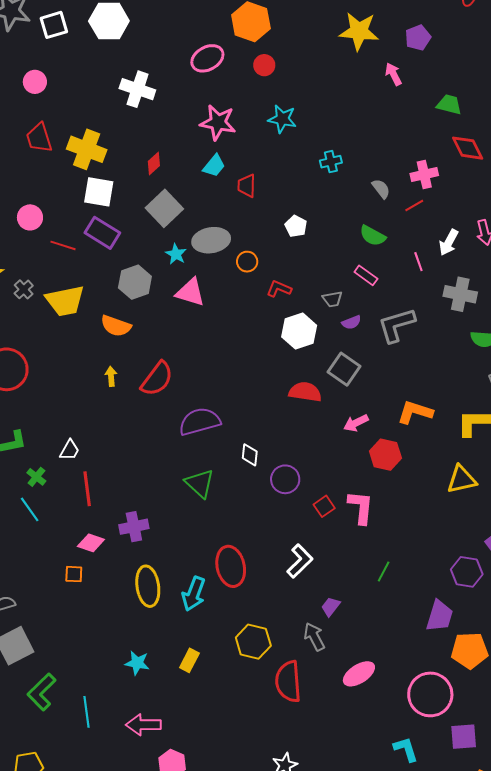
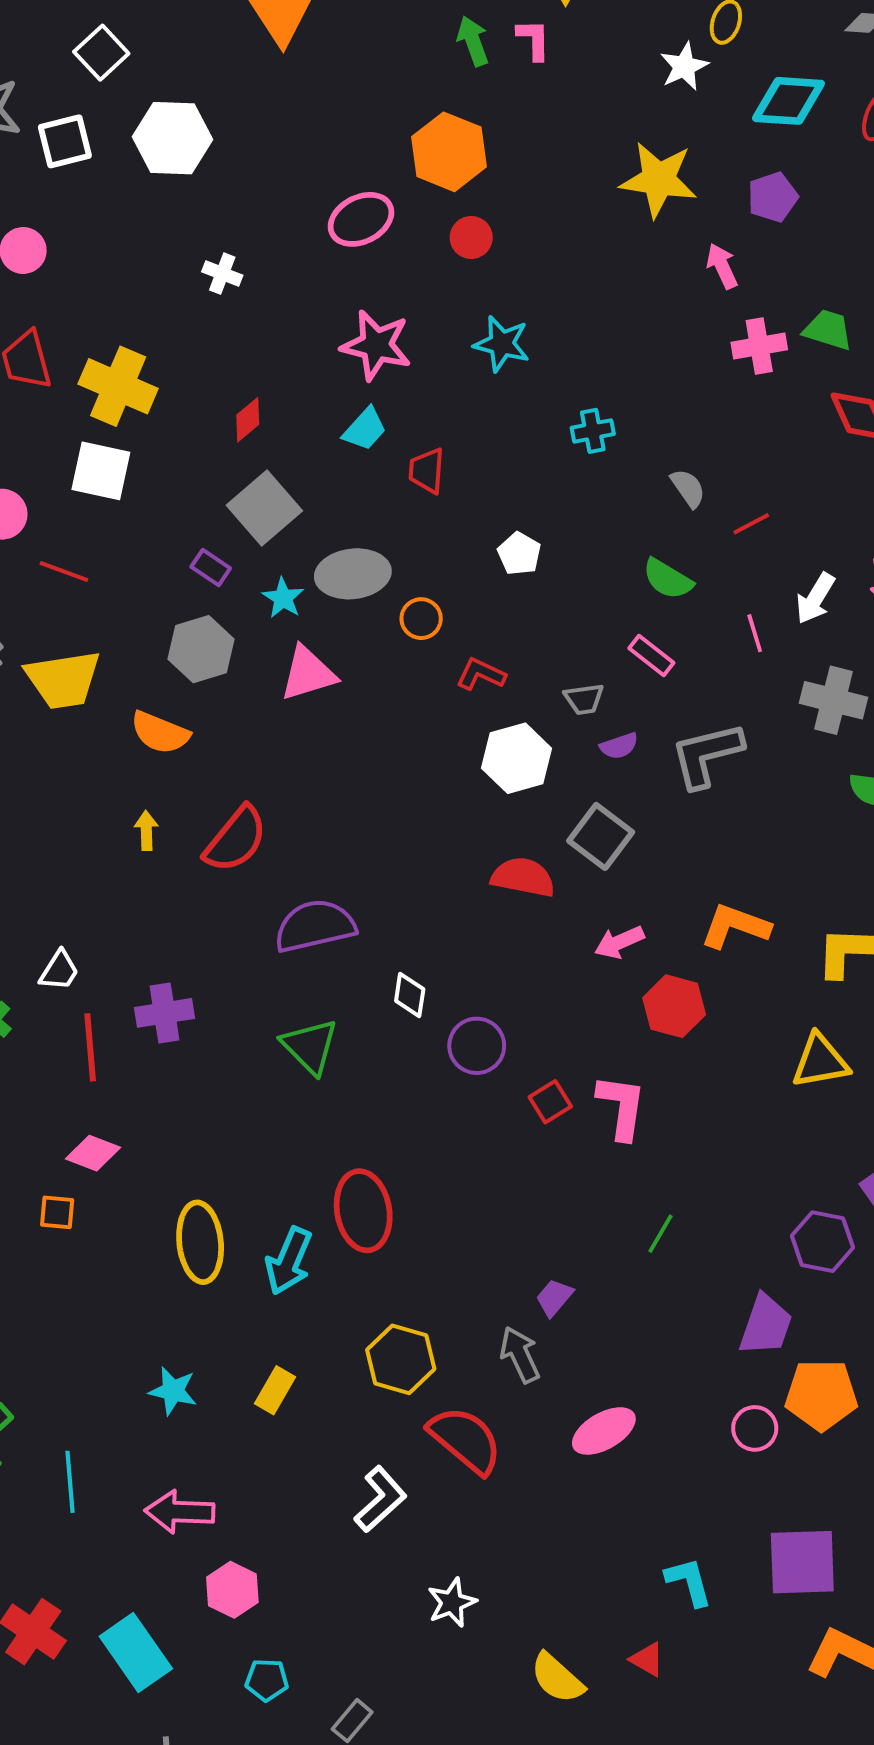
white cross: (137, 89) -> (222, 274), size x0.6
pink cross: (424, 174) -> (759, 346), moved
white square: (99, 192) -> (101, 471), moved
purple rectangle: (102, 233) -> (211, 567), moved, size x0.6
pink triangle: (190, 292) -> (308, 674), turned -36
purple cross: (134, 527) -> (164, 1013), moved
white L-shape: (300, 561) -> (380, 1499), moved
red semicircle: (288, 682) -> (466, 1440), turned 132
pink circle: (430, 694) -> (755, 1428), moved, size x0.5
purple square: (464, 737) -> (802, 1562), size x1.4

